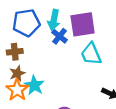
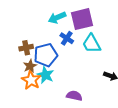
cyan arrow: (54, 20) -> (57, 18), turned 60
blue pentagon: (26, 23) -> (46, 55), moved
blue cross: (60, 36) -> (67, 38), moved

